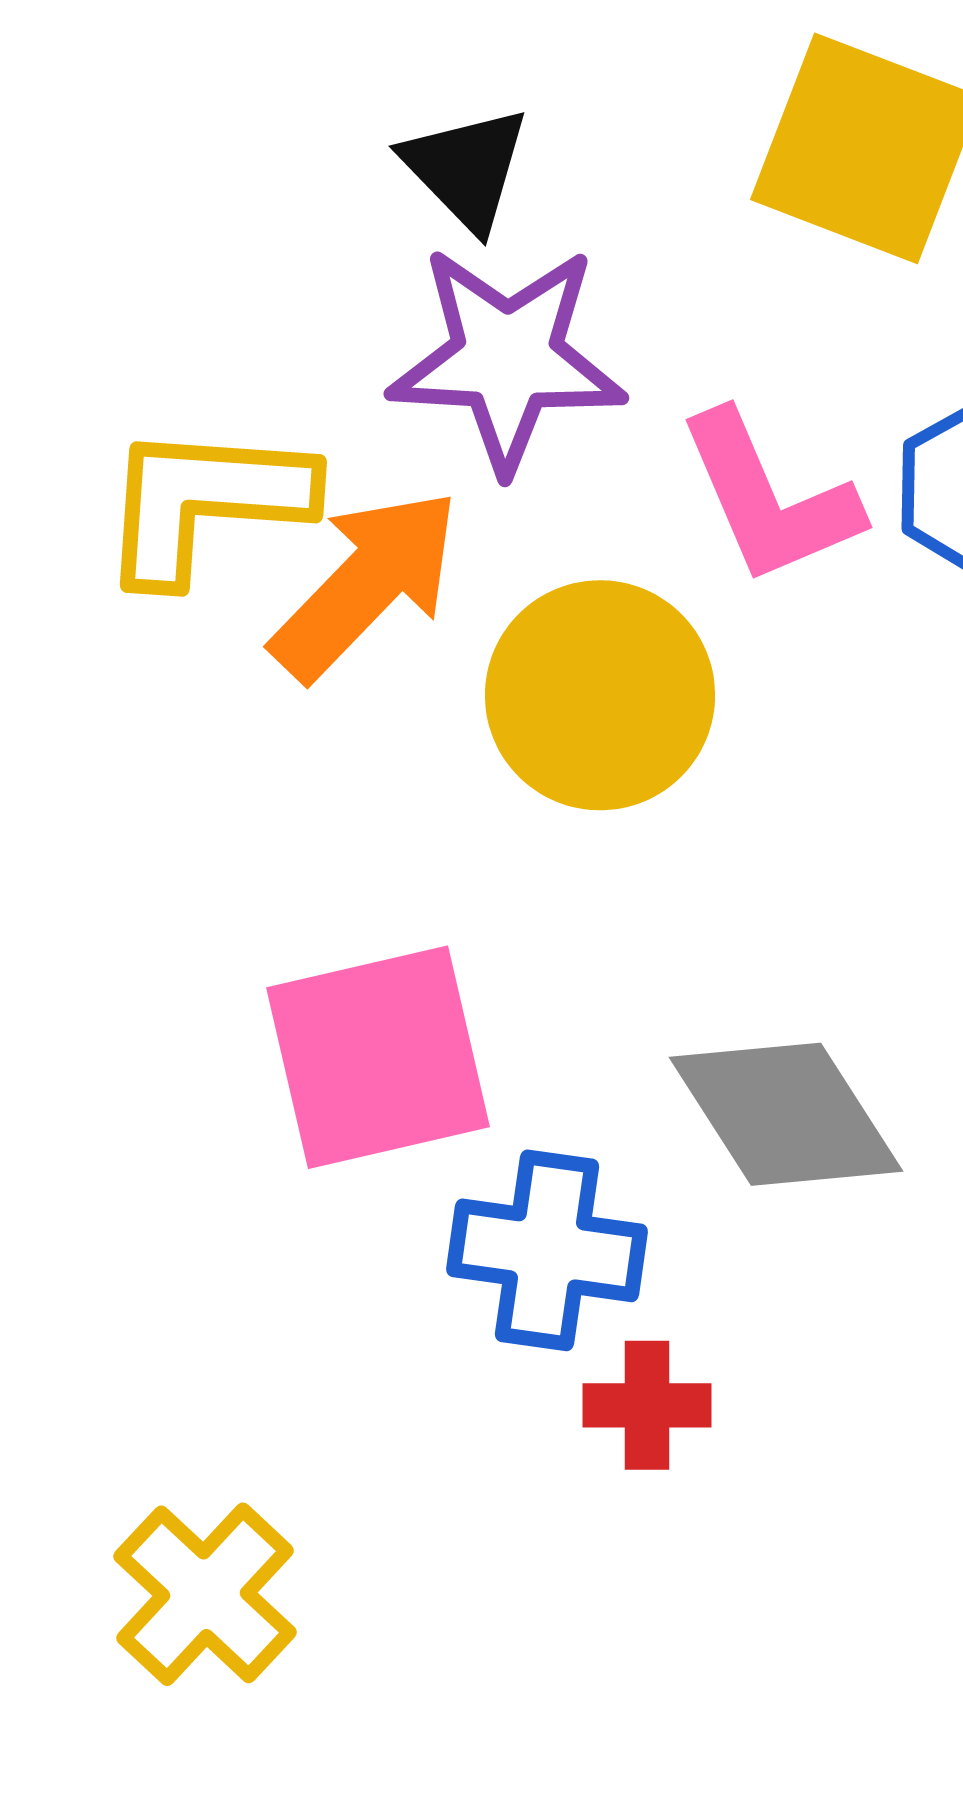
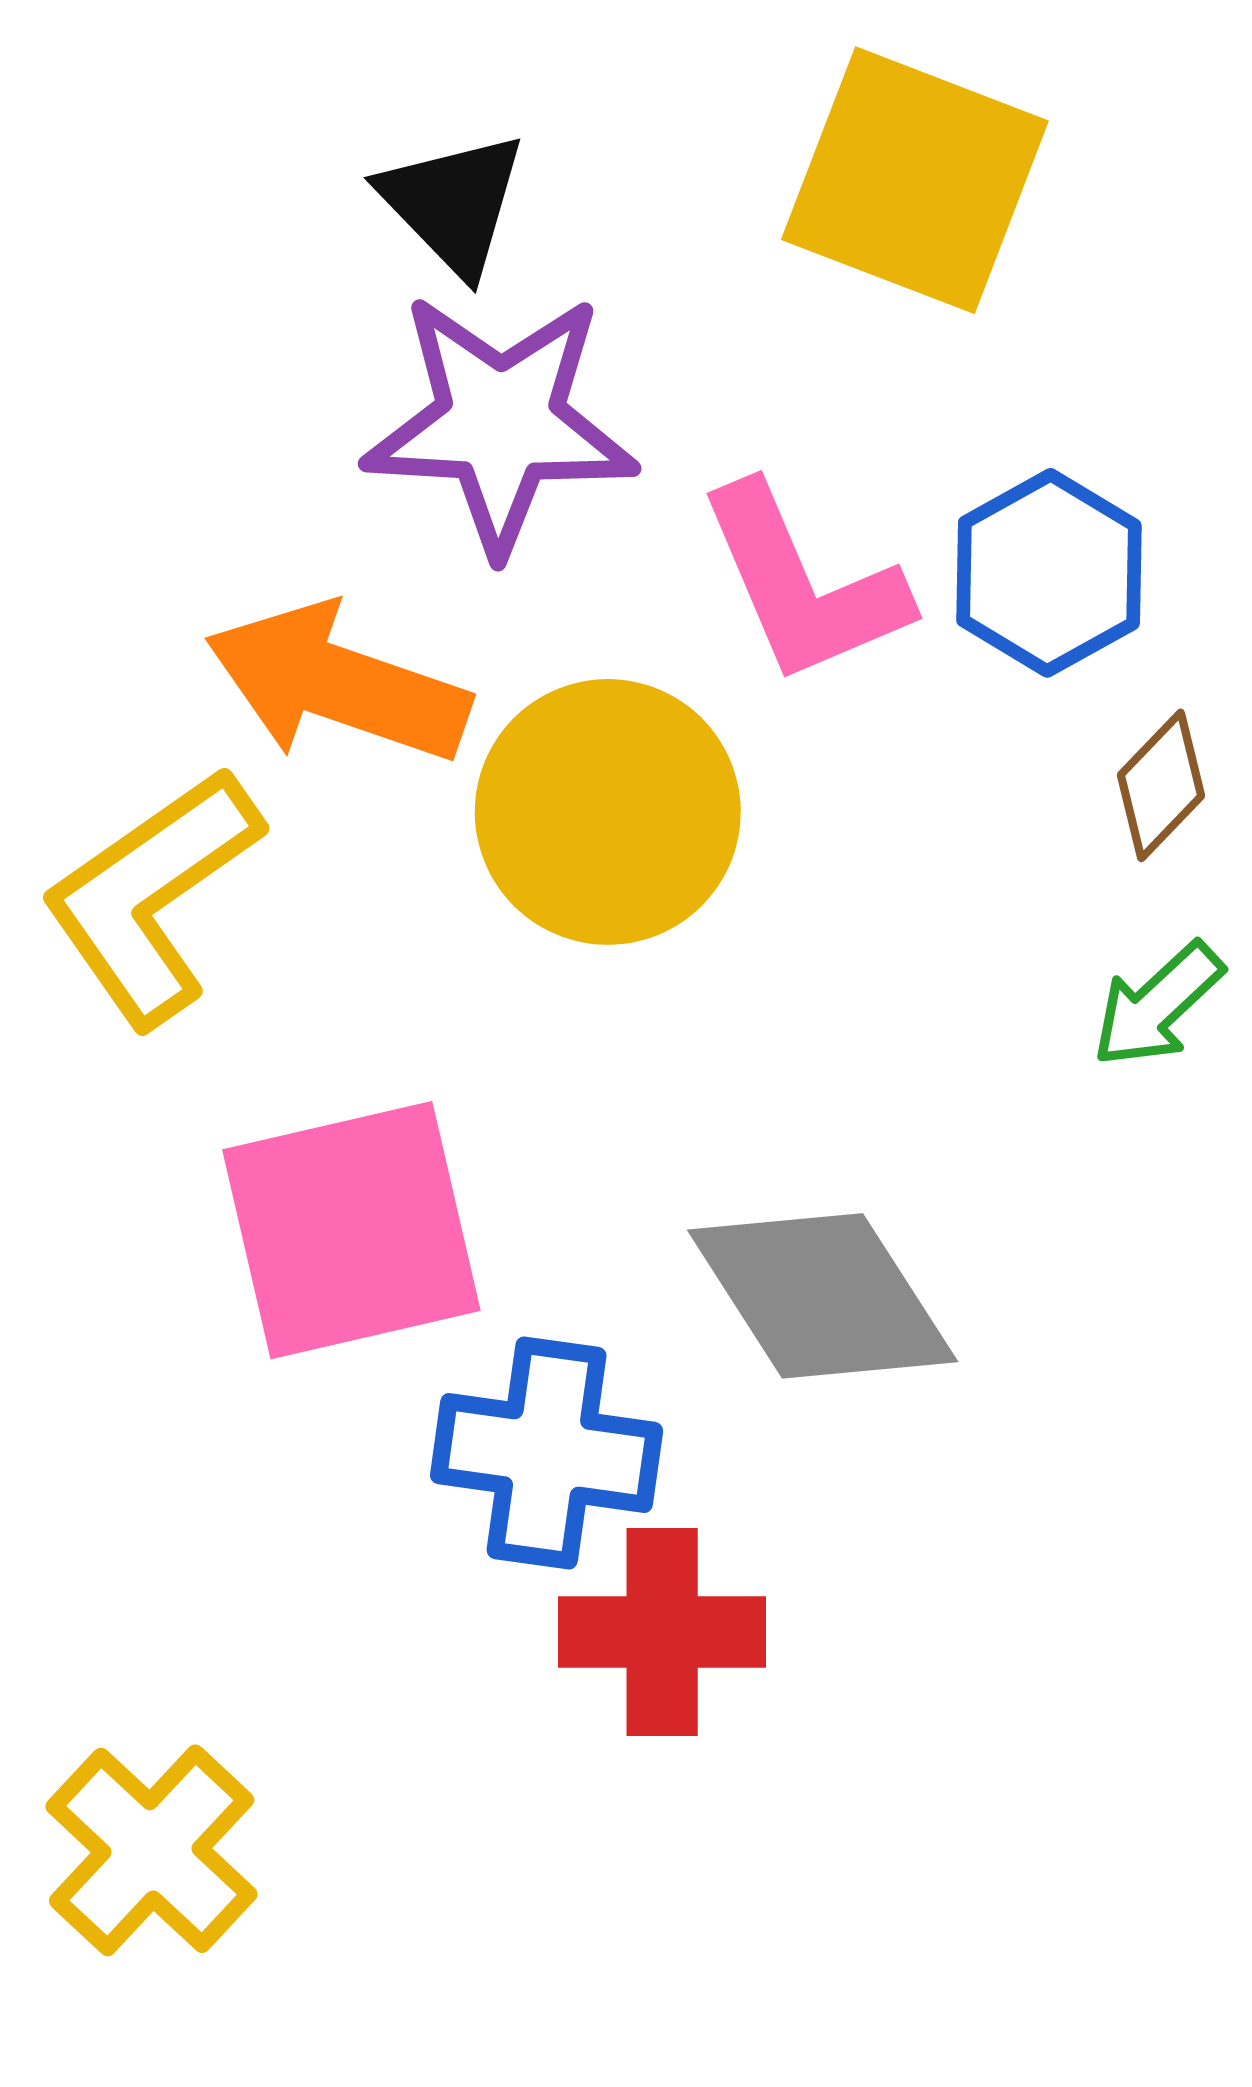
yellow L-shape: (205, 502) -> (152, 896), moved, turned -39
orange arrow: (366, 584) -> (337, 684), turned -115
red cross: (647, 1405) -> (662, 1632), size x1.4

